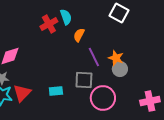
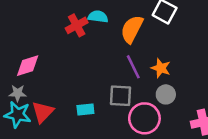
cyan semicircle: (66, 17) -> (98, 17), turned -63
orange semicircle: (79, 35) -> (132, 29), moved, size x1.6
gray circle: (120, 69) -> (166, 94), moved

